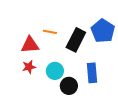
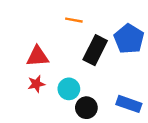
orange line: (50, 32) -> (74, 20), moved
blue rectangle: (92, 73) -> (129, 104), moved, turned -66

